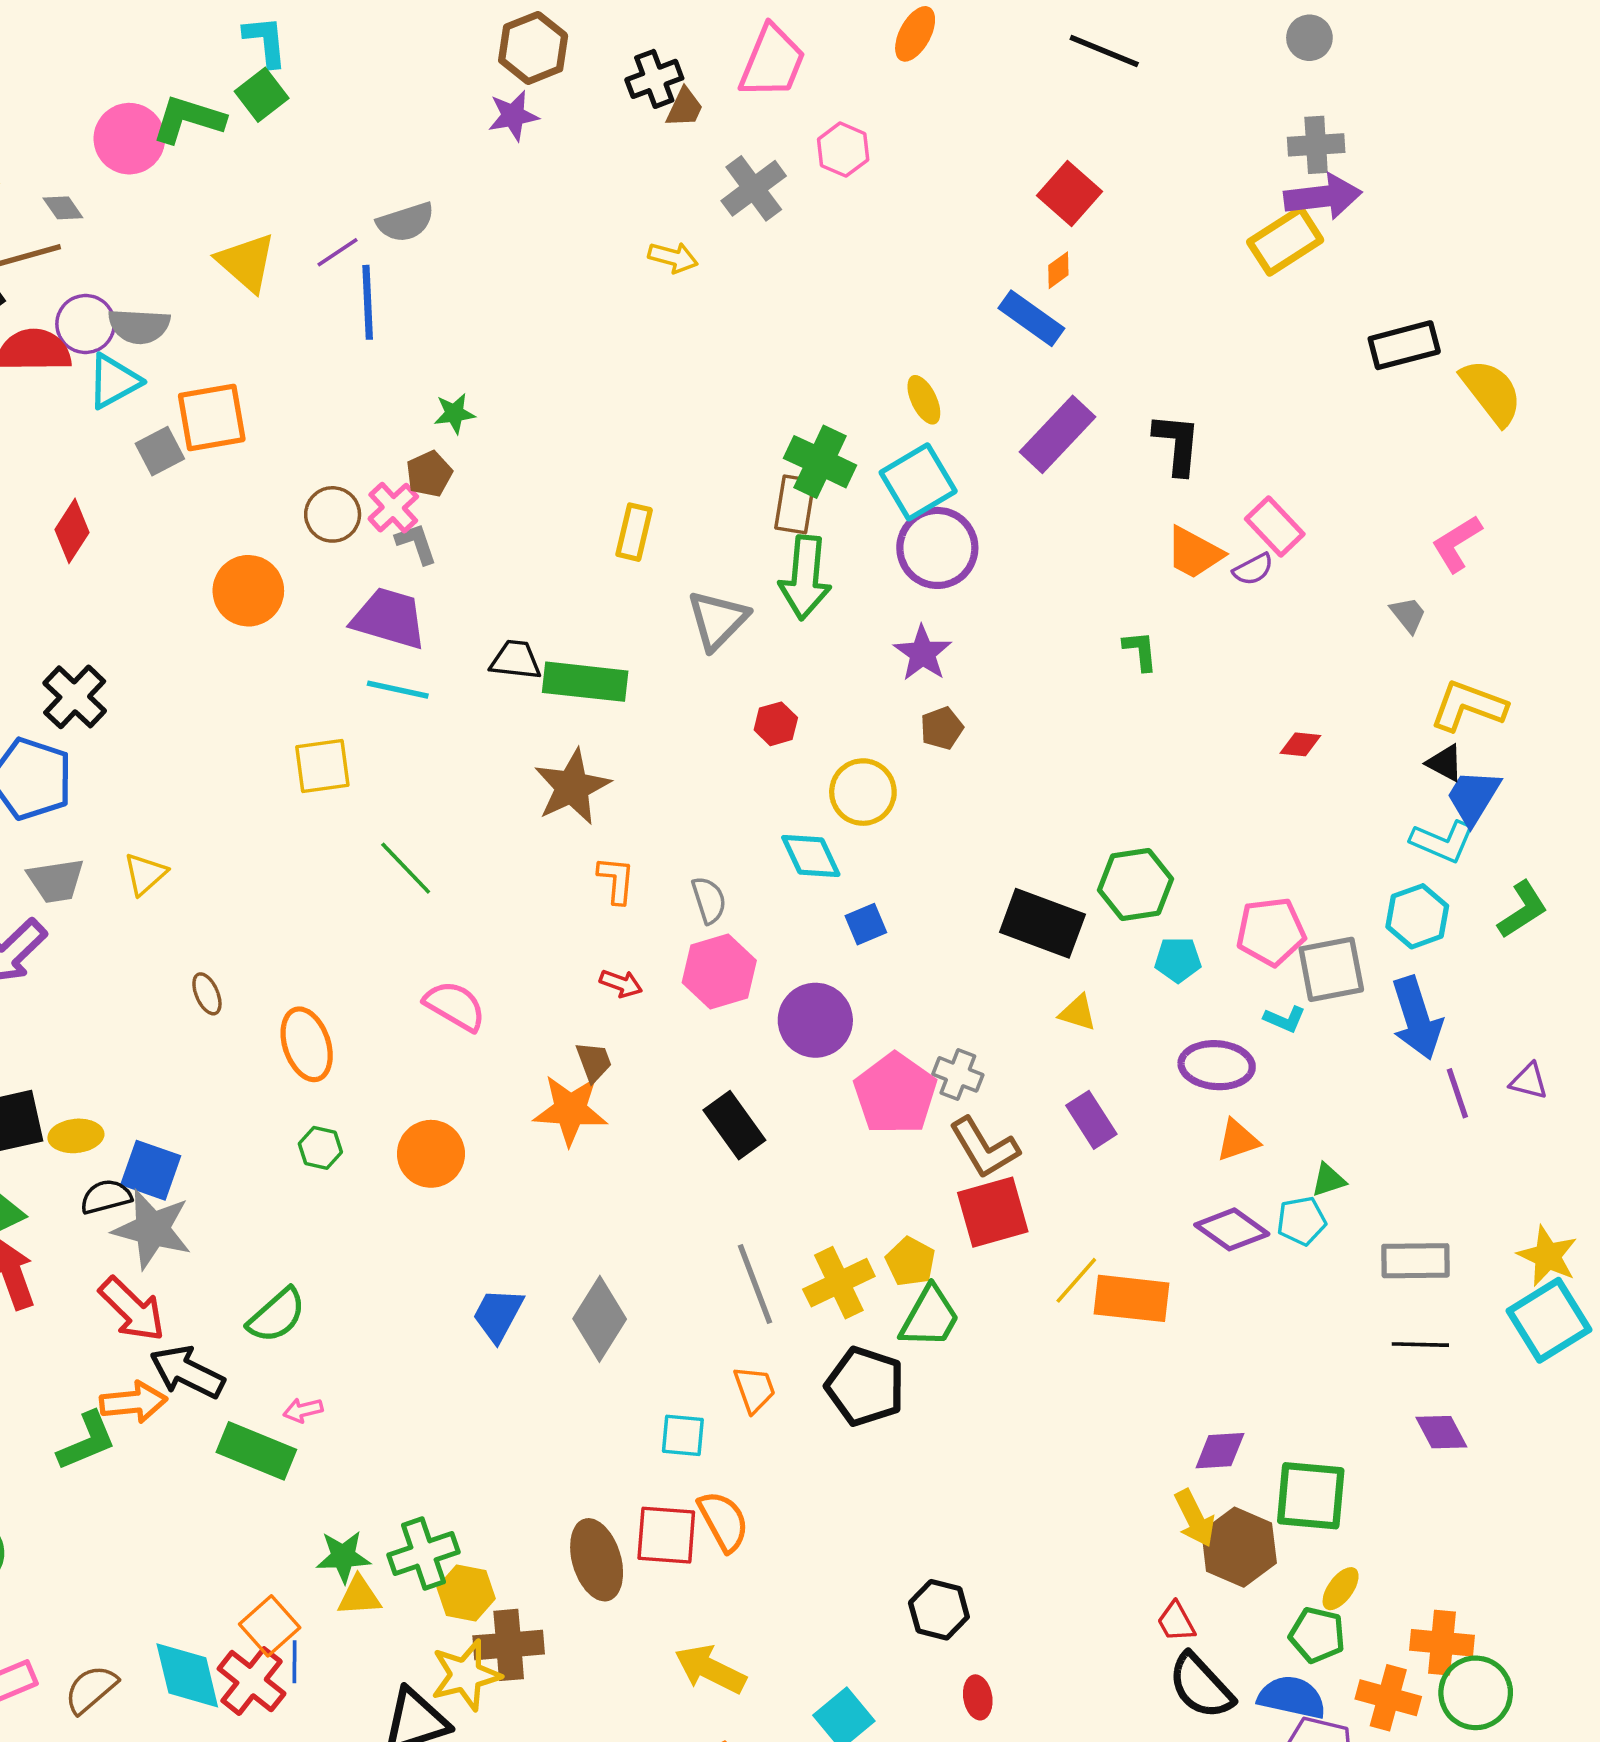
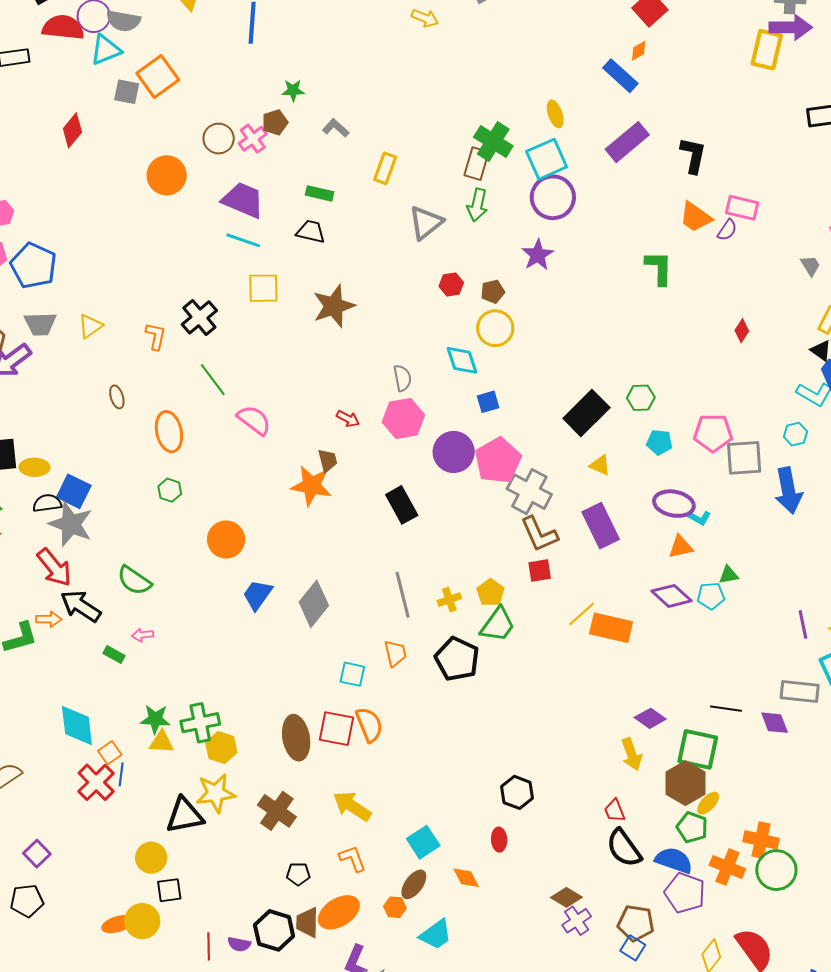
yellow rectangle: (1285, 241) -> (767, 50), turned -51
orange square: (212, 417) -> (158, 77), turned -33
gray square: (160, 451) -> (127, 92), turned 32
pink rectangle: (1275, 527) -> (742, 208), turned -40
gray L-shape: (416, 543) -> (336, 128), moved, turned -36
purple semicircle: (1253, 569) -> (727, 230), turned -35
green arrow: (805, 578) -> (477, 205), size x0.7
green L-shape: (1140, 651) -> (659, 268), size x1.5
green rectangle: (585, 682) -> (320, 193), moved, size x0.6
black cross: (75, 697) -> (199, 317), moved
brown pentagon: (942, 728) -> (493, 292), moved
red diamond: (1300, 744) -> (742, 331), turned -70
yellow square: (322, 766) -> (263, 288), moved
green line: (406, 868) -> (213, 380), moved
orange L-shape: (616, 880) -> (156, 336), moved
green hexagon: (1135, 884) -> (641, 398), size x0.7
cyan hexagon: (1417, 916) -> (795, 434), size x0.7
black rectangle: (1042, 923) -> (586, 413), turned -72
cyan L-shape: (1285, 1019) -> (699, 518), moved
gray cross: (958, 1074) -> (529, 492), size x1.6
purple line: (1457, 1093) -> (803, 624), moved
pink pentagon: (895, 1094) -> (498, 460), moved
purple rectangle: (1091, 1120) -> (601, 526), size x1.4
orange circle: (431, 1154) -> (226, 540), moved
red square: (993, 1212) -> (540, 571), size x0.6
gray rectangle: (1415, 1261) -> (800, 692), moved
yellow cross: (839, 1283) -> (449, 600), size x0.6
green semicircle: (277, 1315) -> (134, 580), turned 69
black line: (1420, 1345) -> (726, 709), moved
orange arrow: (133, 1402) -> (49, 619), size x0.7
green rectangle: (256, 1451) -> (114, 655), size x0.5
purple diamond: (1220, 1451) -> (650, 718), turned 32
brown hexagon: (1239, 1547) -> (685, 783), moved
black hexagon: (939, 1610) -> (517, 792), moved
orange square: (270, 1626) -> (110, 753), size x0.7
brown cross: (509, 1645) -> (277, 811), moved, turned 33
cyan diamond: (187, 1675) -> (77, 725), moved

